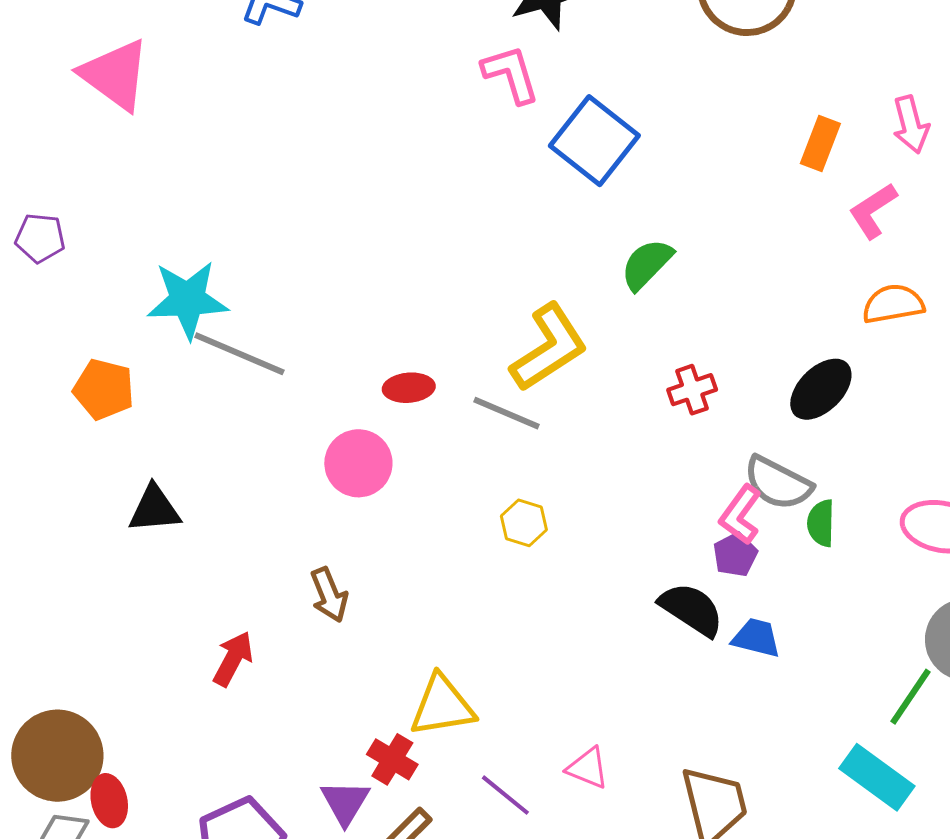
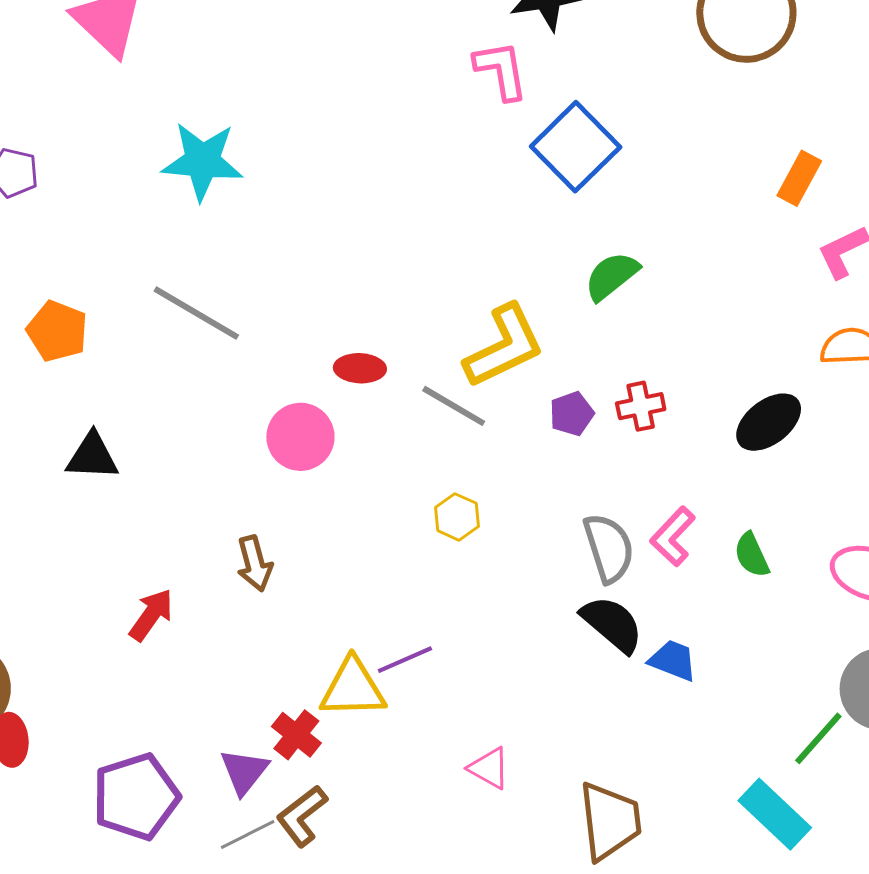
cyan star: (188, 300) -> (202, 161), moved
gray semicircle: (778, 483) -> (609, 548), moved, turned -142
green semicircle: (821, 523) -> (752, 555), turned -33
purple pentagon: (735, 555) -> (572, 414), moved
purple line: (505, 795) -> (405, 660), moved, turned -70

